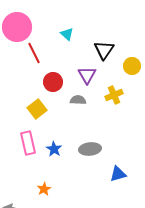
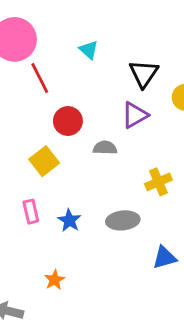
purple triangle: (87, 75) -> (135, 115), moved, turned 30
yellow cross: (114, 95) -> (158, 182), moved
pink rectangle: (28, 143) -> (31, 212), size x0.7

